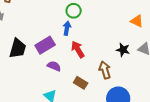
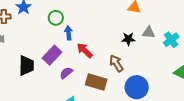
green circle: (74, 11) -> (56, 18), moved
purple semicircle: (54, 66) -> (66, 73), turned -48
brown rectangle: (81, 83) -> (96, 82), size x1.5

